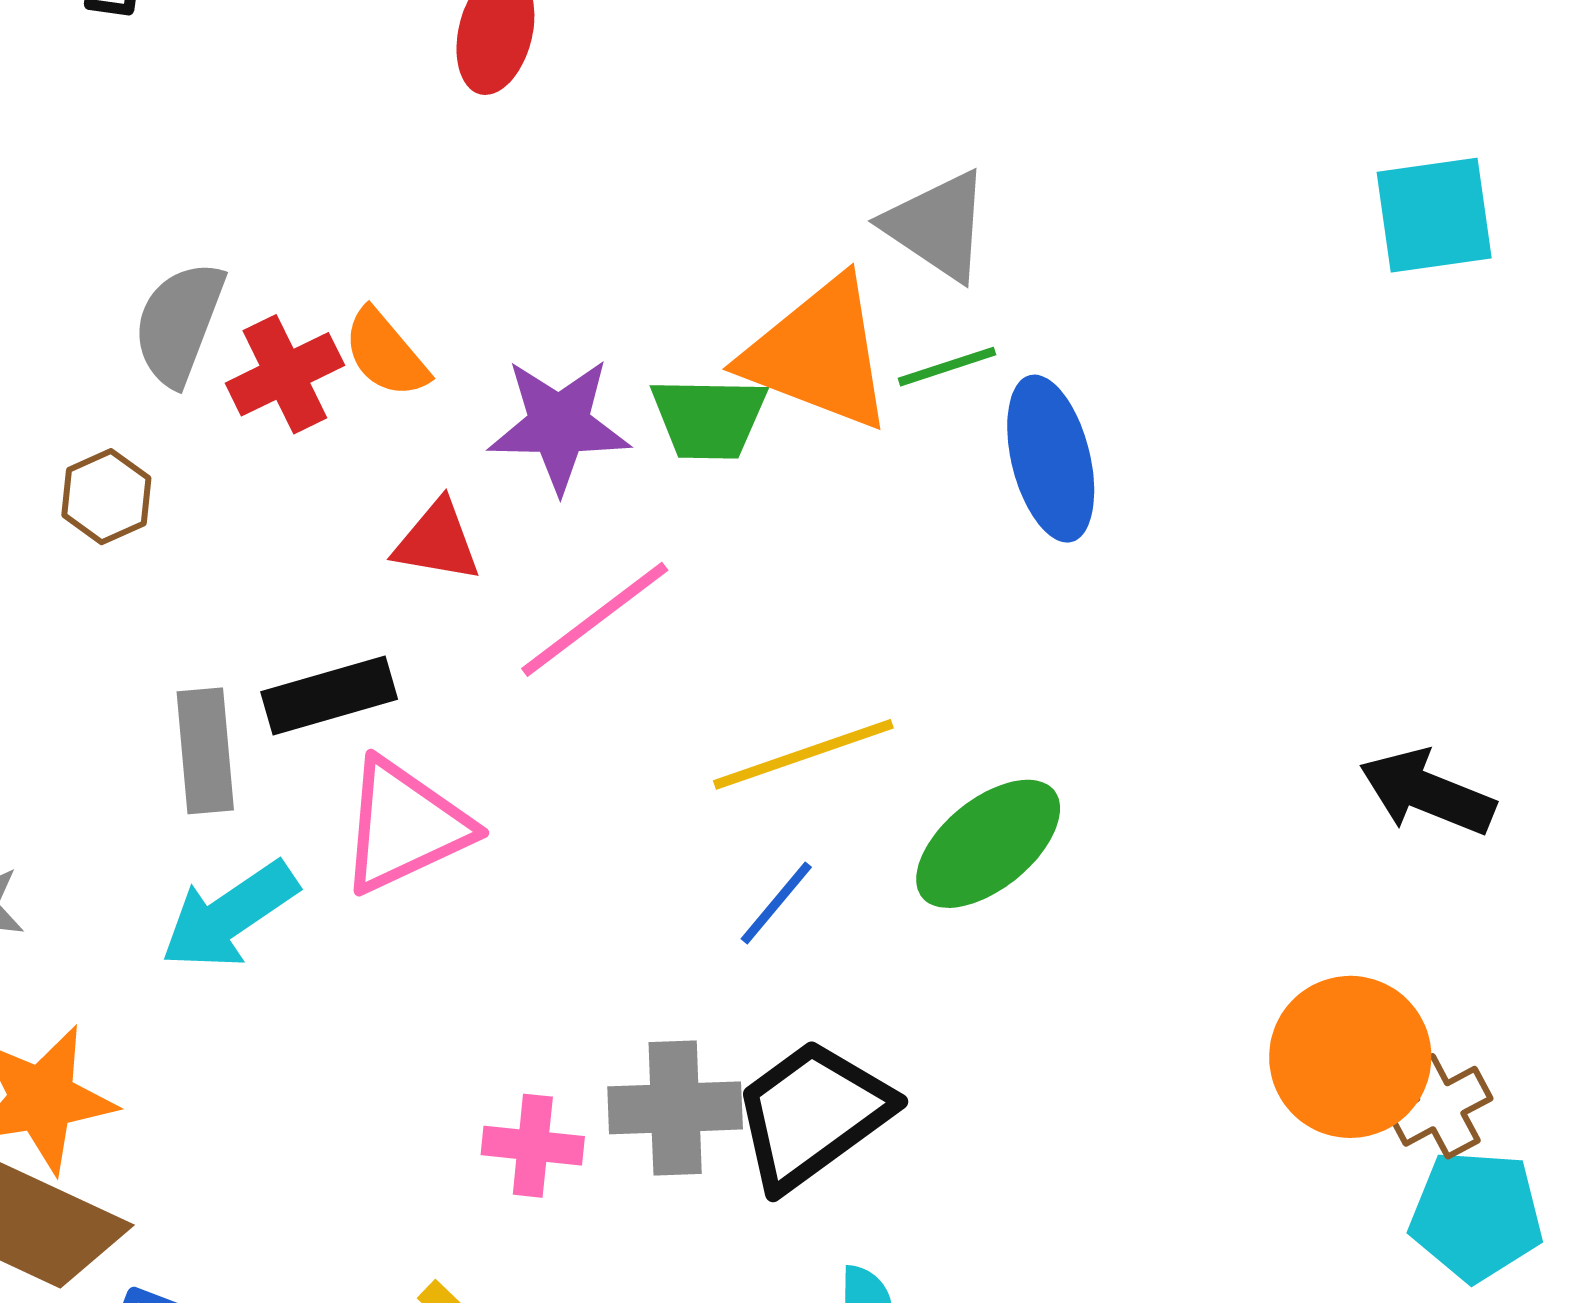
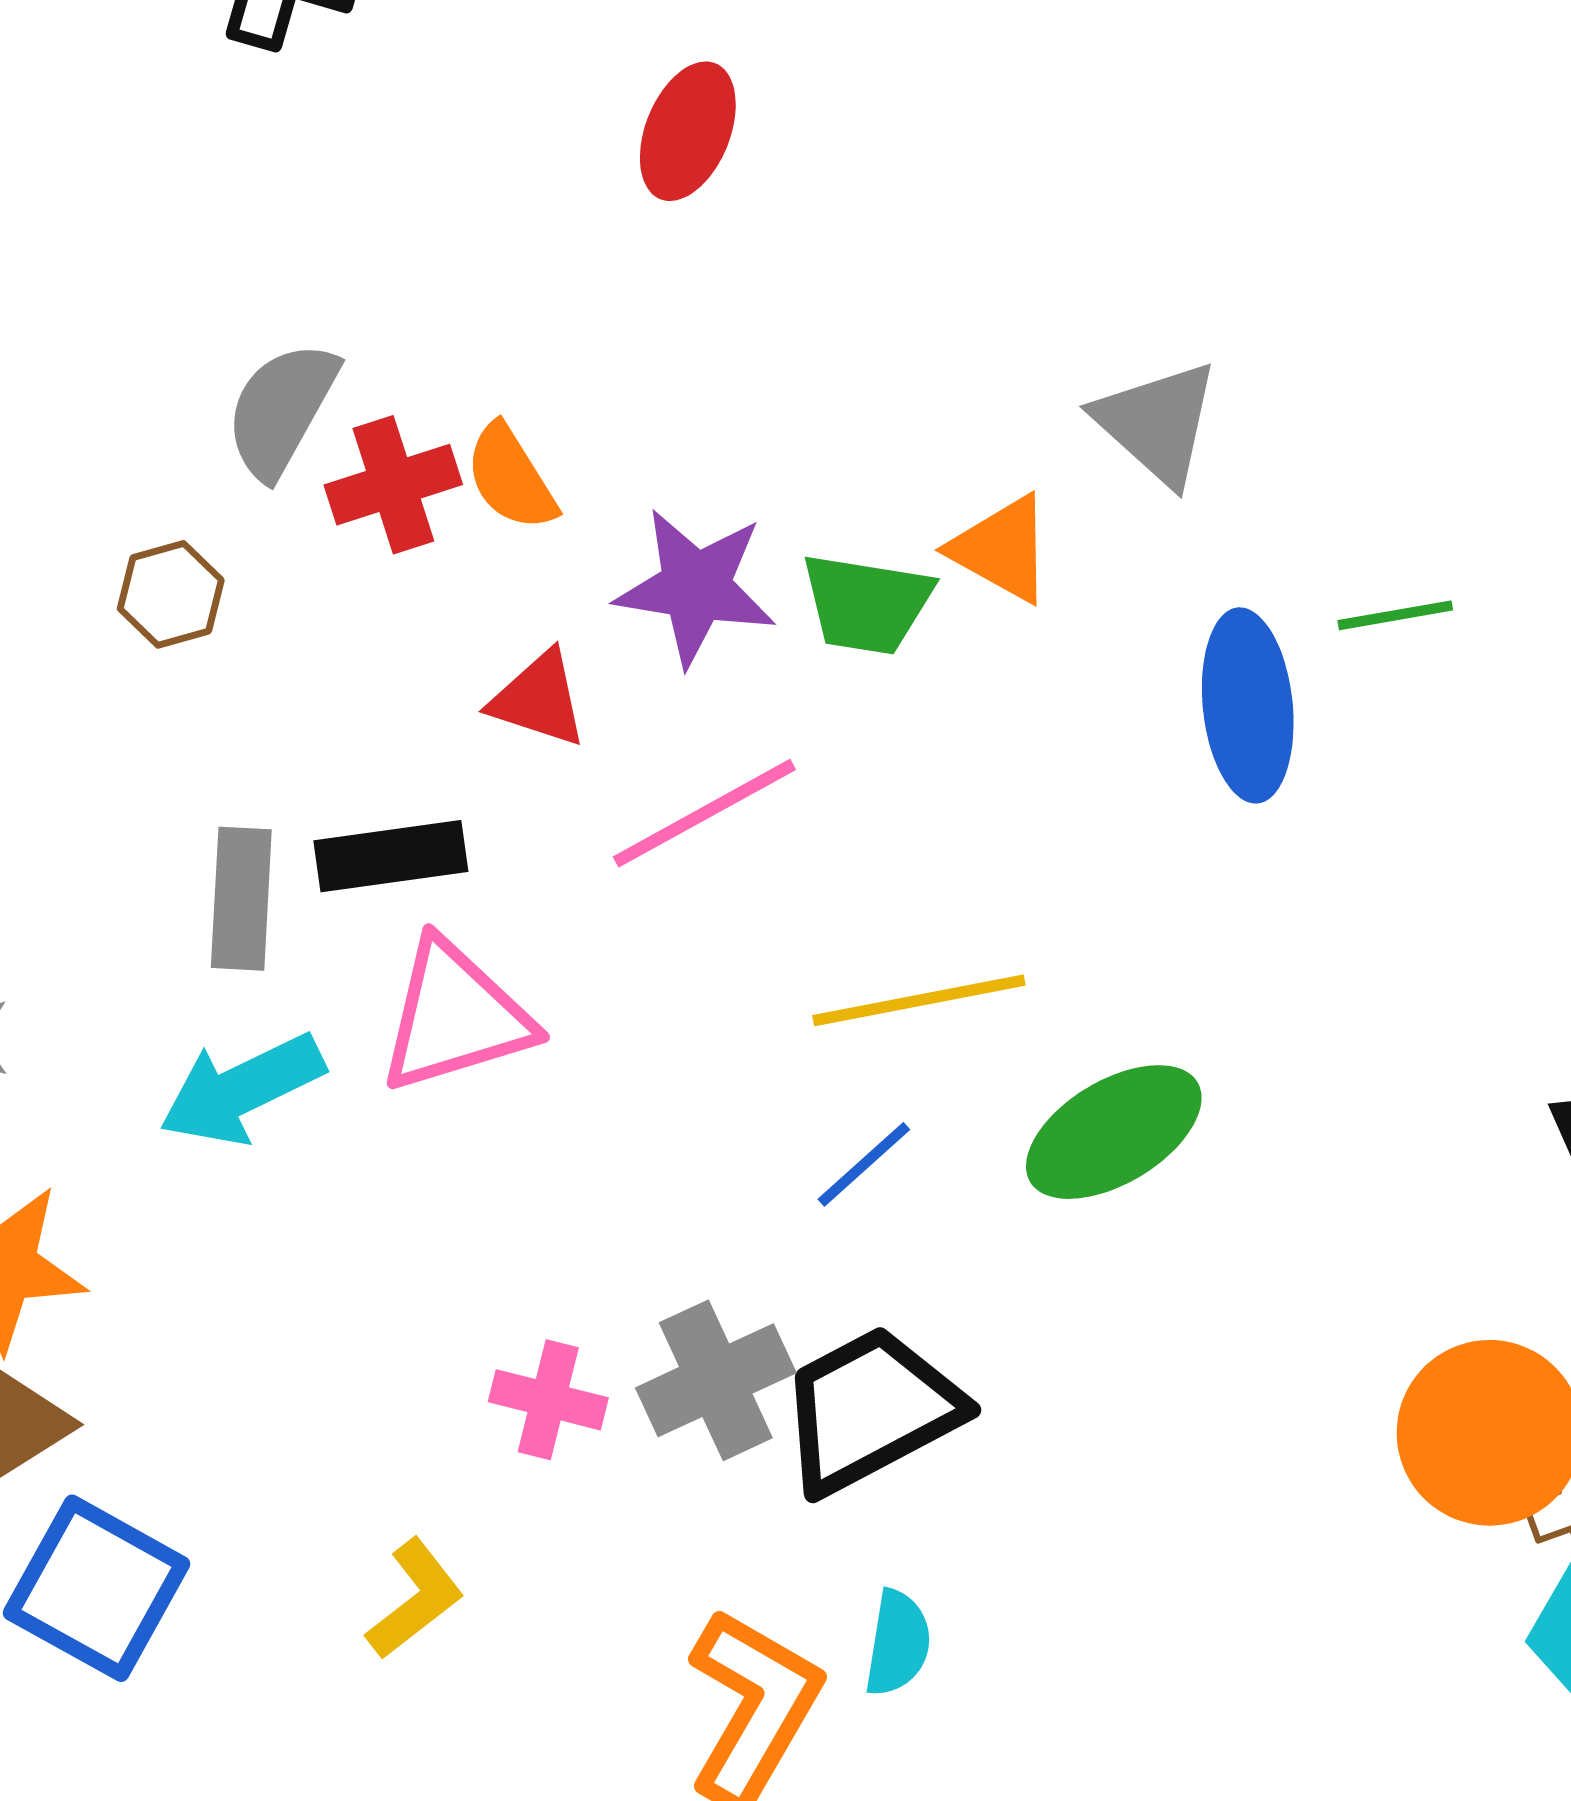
orange triangle: (819, 354) -> (1002, 549), size x0.6
green line: (947, 367) -> (1395, 615), moved
gray cross: (675, 1108) -> (716, 1380), turned -31

